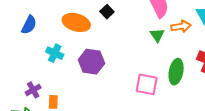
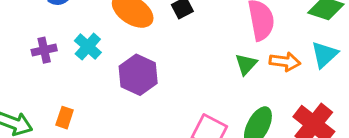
purple cross: (33, 90) -> (44, 50), moved

